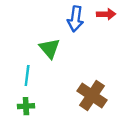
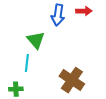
cyan line: (27, 75) -> (27, 63), moved

